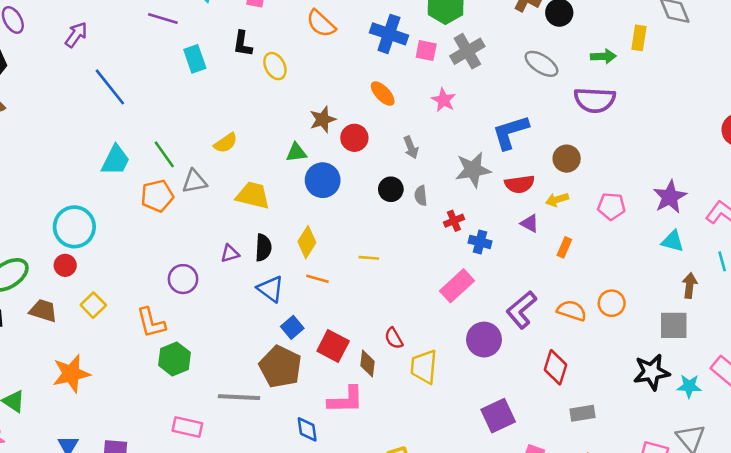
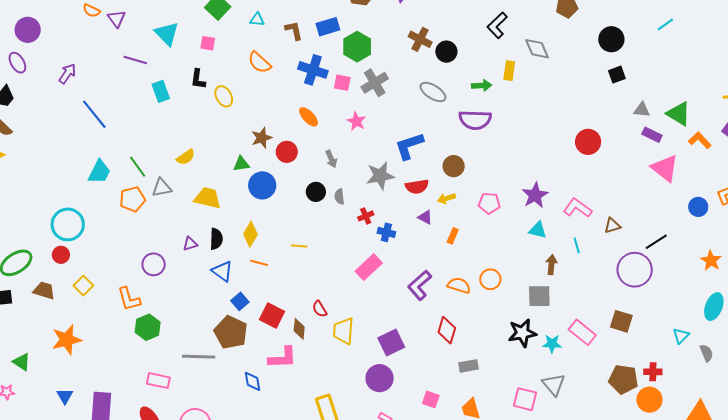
purple circle: (484, 340) -> (380, 378), moved
purple square: (498, 416) -> (391, 343), moved

